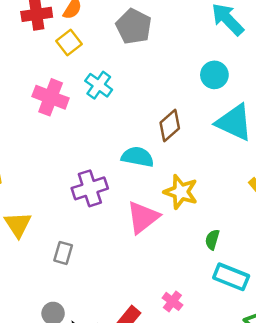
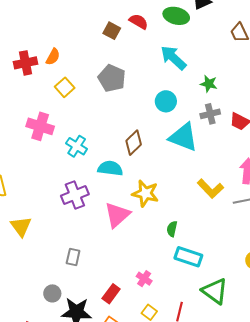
gray pentagon: (134, 26) -> (112, 78), moved
yellow square: (69, 43) -> (65, 87), moved
cyan cross: (99, 85) -> (77, 146), moved
gray rectangle: (63, 253) -> (73, 257), moved

